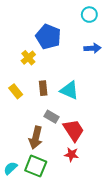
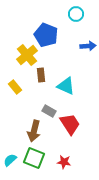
cyan circle: (89, 15) -> (76, 14), moved
yellow cross: (28, 58) -> (27, 55), size x1.5
brown rectangle: (43, 88) -> (41, 75), moved
red star: (71, 154) -> (64, 162), moved

